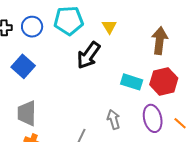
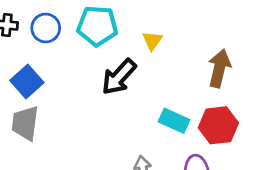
gray trapezoid: (27, 113) -> (25, 123), moved

